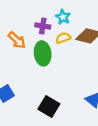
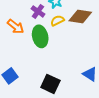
purple cross: (43, 26) -> (38, 11), turned 32

